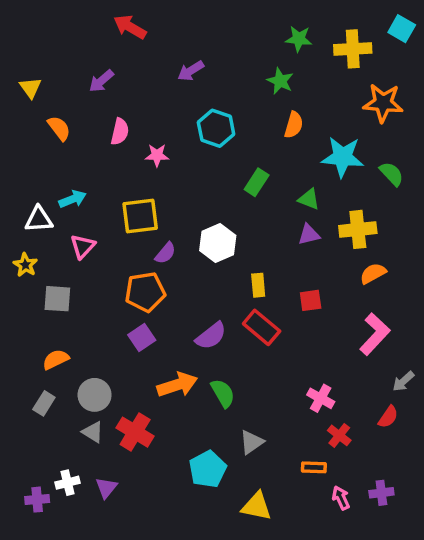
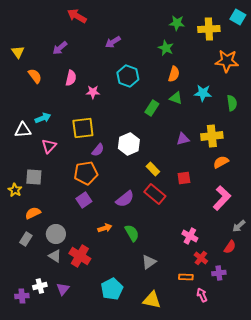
cyan star: (343, 157) -> (203, 93), size x0.7
green semicircle: (392, 174) -> (232, 103), turned 35
green triangle: (309, 199) -> (176, 98), moved
yellow star: (25, 265) -> (15, 190), moved
yellow rectangle: (258, 285) -> (153, 169), turned -40
orange arrow: (177, 385) -> (105, 228), size x0.6
cyan pentagon: (208, 469) -> (112, 289), moved
purple cross: (381, 493) -> (219, 273), moved

